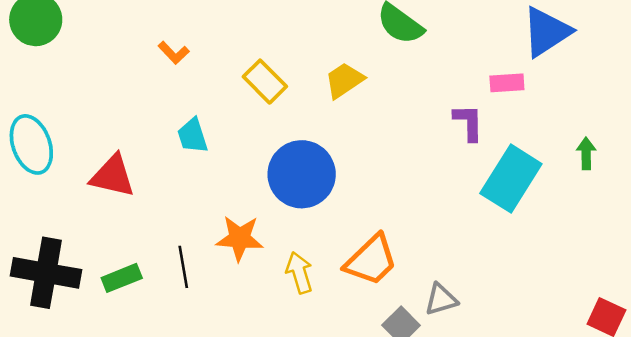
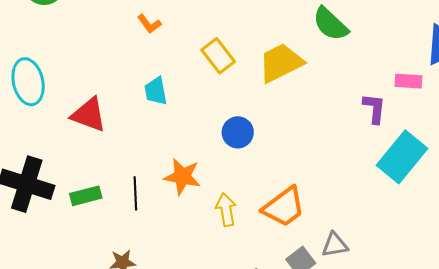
yellow trapezoid: (344, 80) -> (281, 63), size x1.4
blue circle: (302, 174) -> (238, 132), size x0.6

